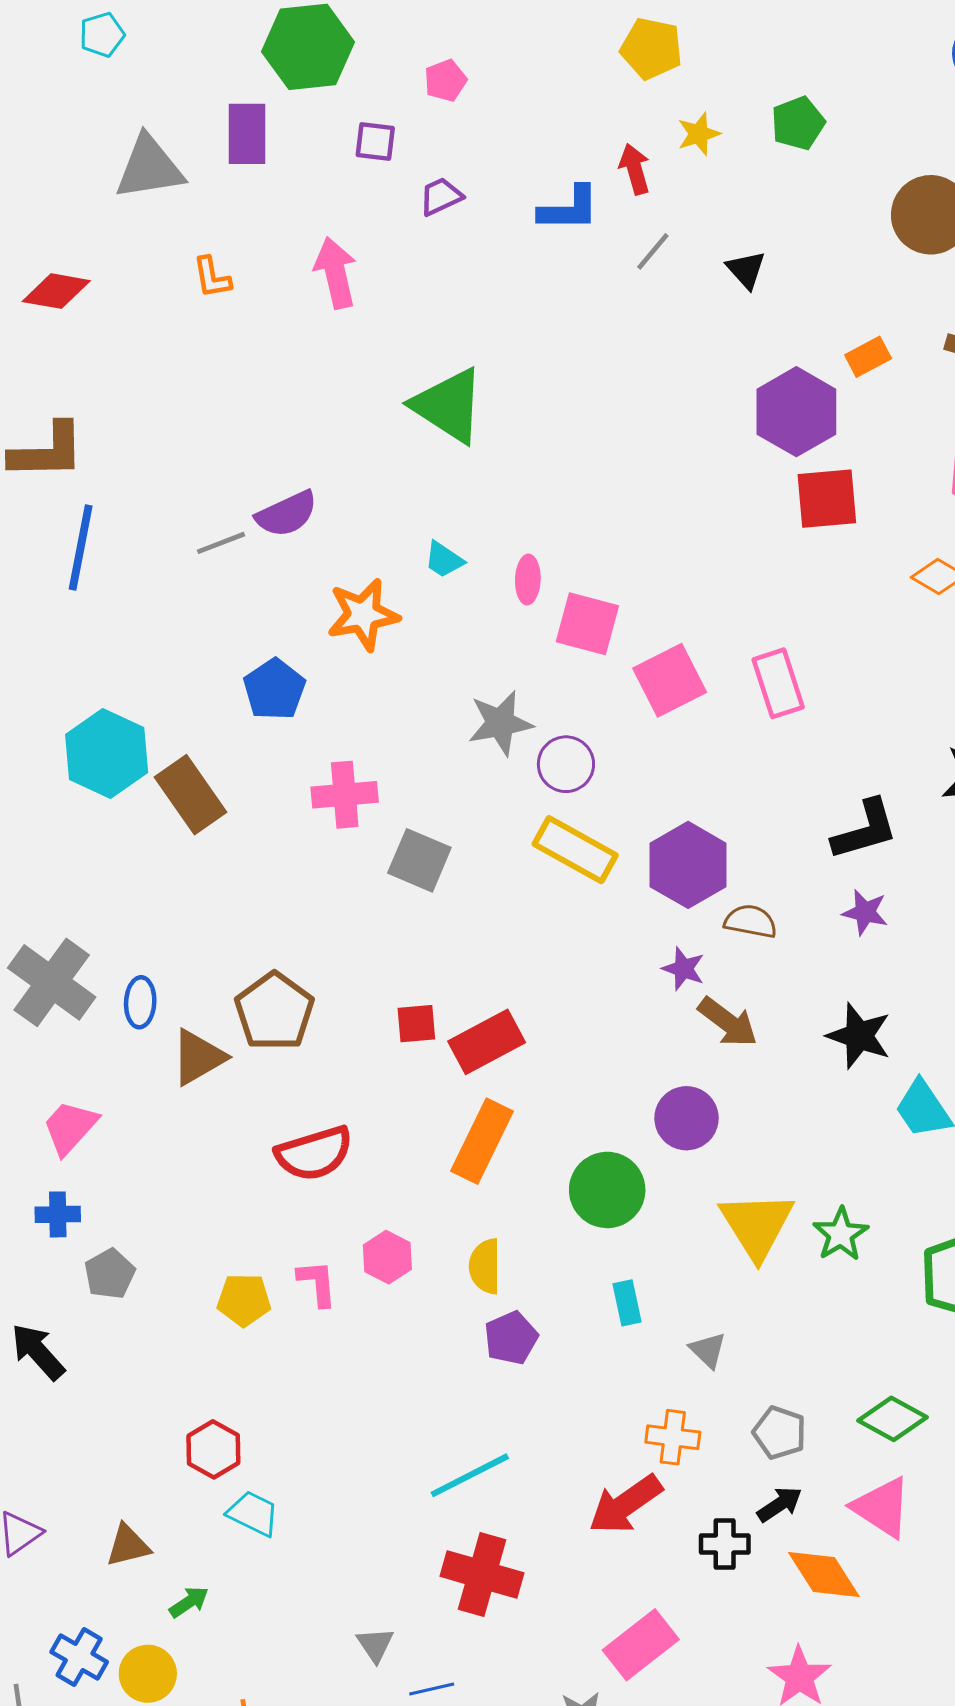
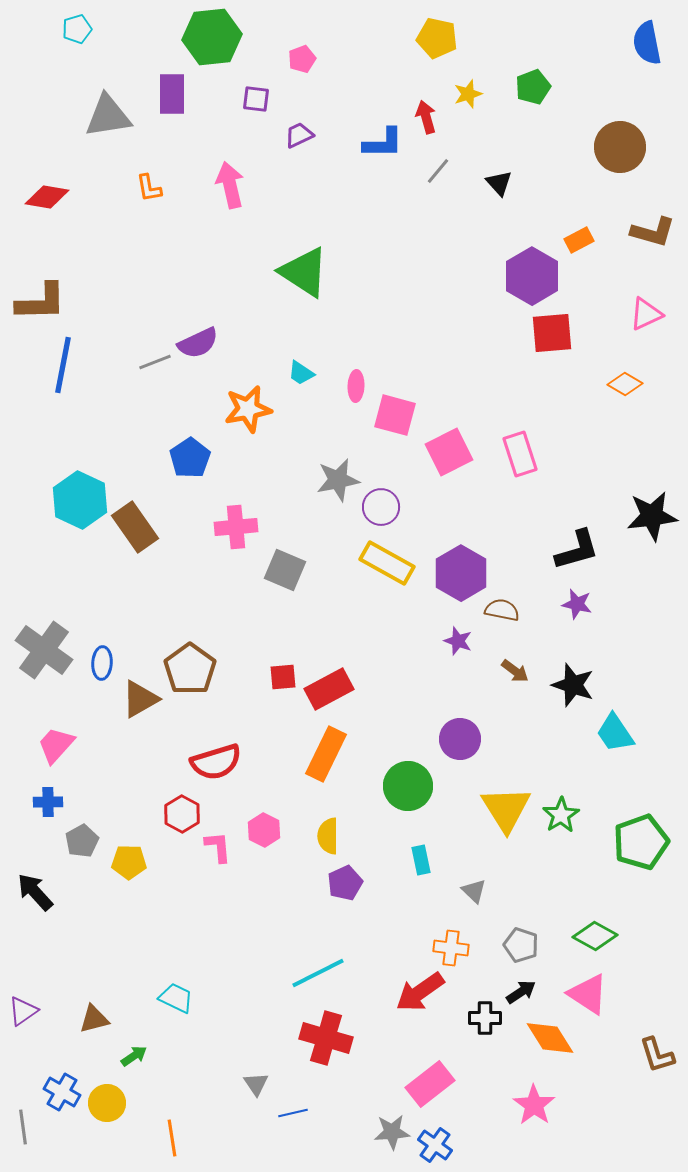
brown arrow: (728, 1022) -> (515, 671), moved, size x0.7
yellow pentagon: (244, 1300) -> (129, 862), moved
red hexagon: (213, 1449) -> (182, 814), moved

